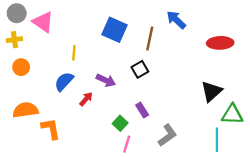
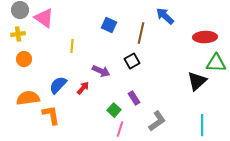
blue square: (115, 30) -> (109, 25), size x0.7
blue semicircle: (64, 81) -> (58, 85), moved
green triangle: (232, 114) -> (216, 63), moved

